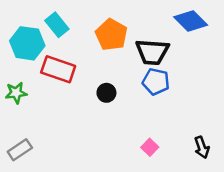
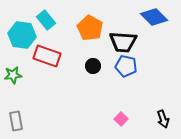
black circle: (106, 93) -> (93, 66), moved
gray rectangle: (20, 150) -> (16, 121), turned -66

